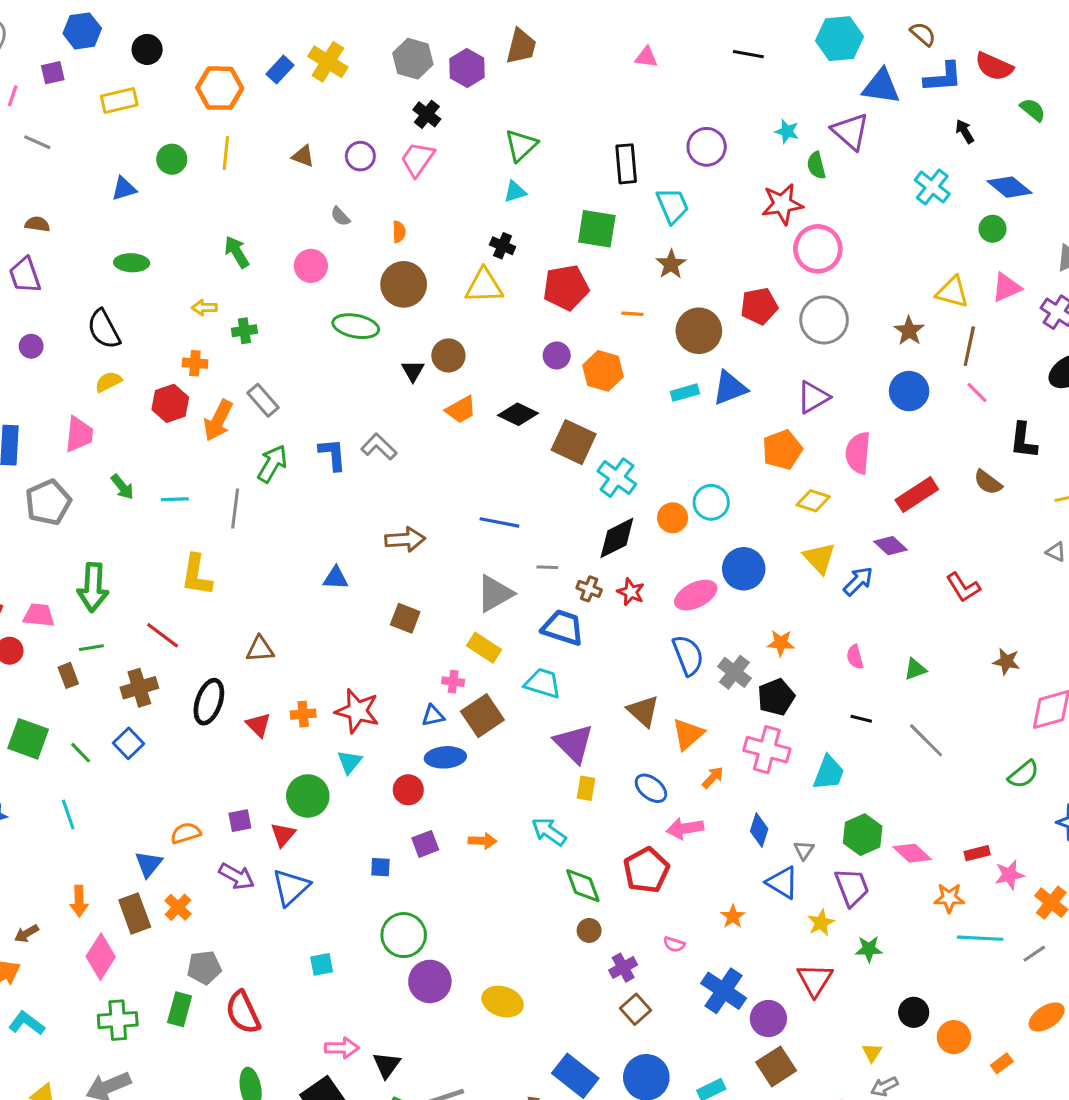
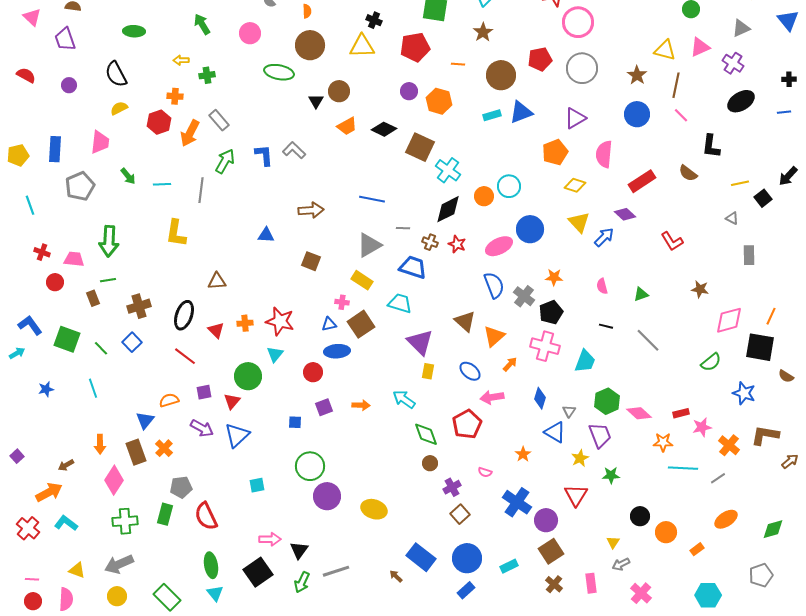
red line: (163, 635) -> (185, 356), moved

